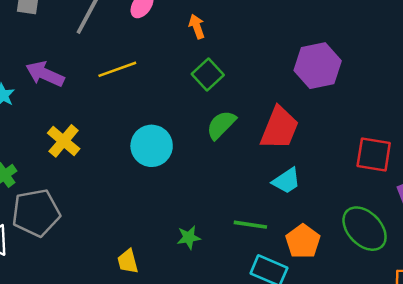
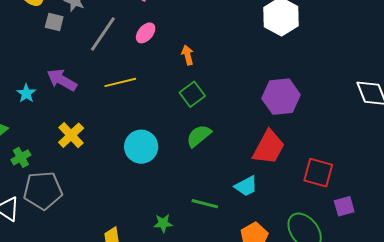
red trapezoid: (279, 128) -> (269, 147), moved
green line: (250, 225) -> (205, 204), moved

